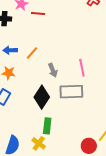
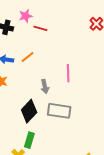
orange line: (32, 53) -> (28, 57), moved
pink line: (82, 68) -> (68, 73), moved

